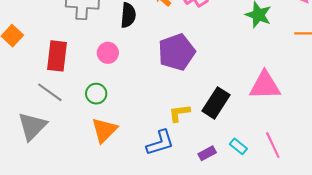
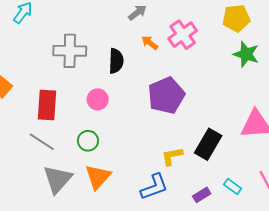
gray triangle: (32, 126) -> (58, 179), moved

